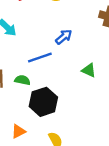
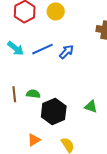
blue line: (40, 58) -> (43, 49), moved
green triangle: (89, 70) -> (91, 107), moved

